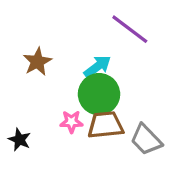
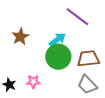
pink star: (71, 122) -> (33, 82), moved
brown trapezoid: (105, 125) -> (88, 59), moved

